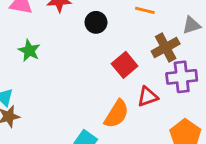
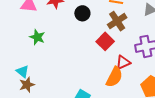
brown cross: (166, 48) -> (117, 21), moved
orange semicircle: (117, 114) -> (114, 77), moved

